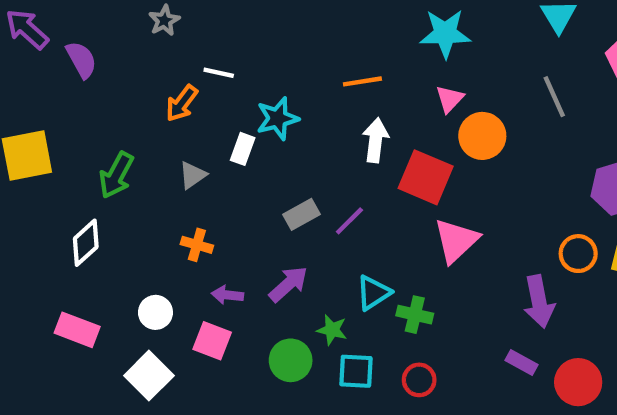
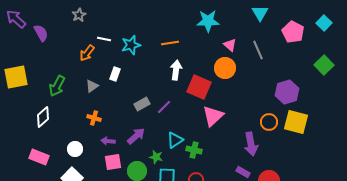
pink triangle: (450, 99) -> (230, 45), moved, turned -32
cyan star: (277, 118) -> (131, 45), moved
pink square: (212, 341) -> (113, 162), moved, turned -30

